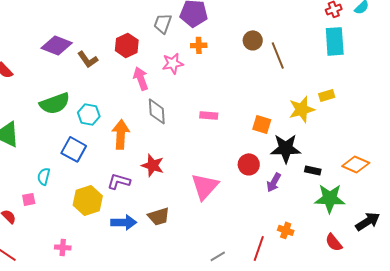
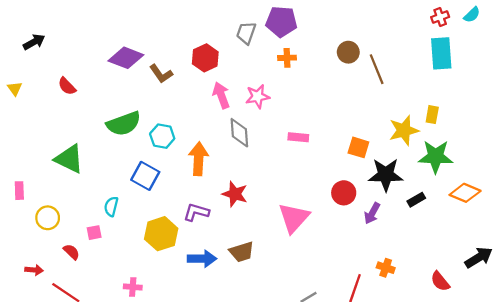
pink star: (173, 63) -> (258, 96), moved
yellow rectangle: (327, 95) -> (432, 115), turned -63
black rectangle: (313, 170) -> (416, 200), turned -42
green star: (330, 198) -> (436, 157), moved

